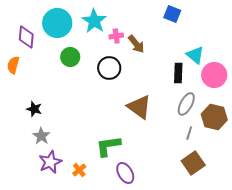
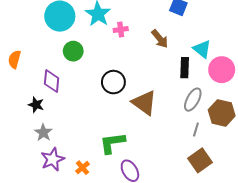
purple diamond: (26, 37) -> (52, 81), moved
brown arrow: (136, 44) -> (160, 39), moved
black circle: (109, 68) -> (113, 82), moved

